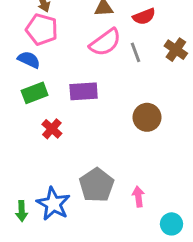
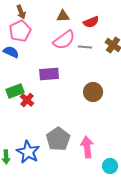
pink pentagon: (42, 29) -> (20, 31), turned 30
gray line: (135, 52) -> (85, 47), turned -64
green rectangle: (35, 93) -> (15, 91), moved
pink arrow: (138, 197) -> (87, 147), size x1.5

